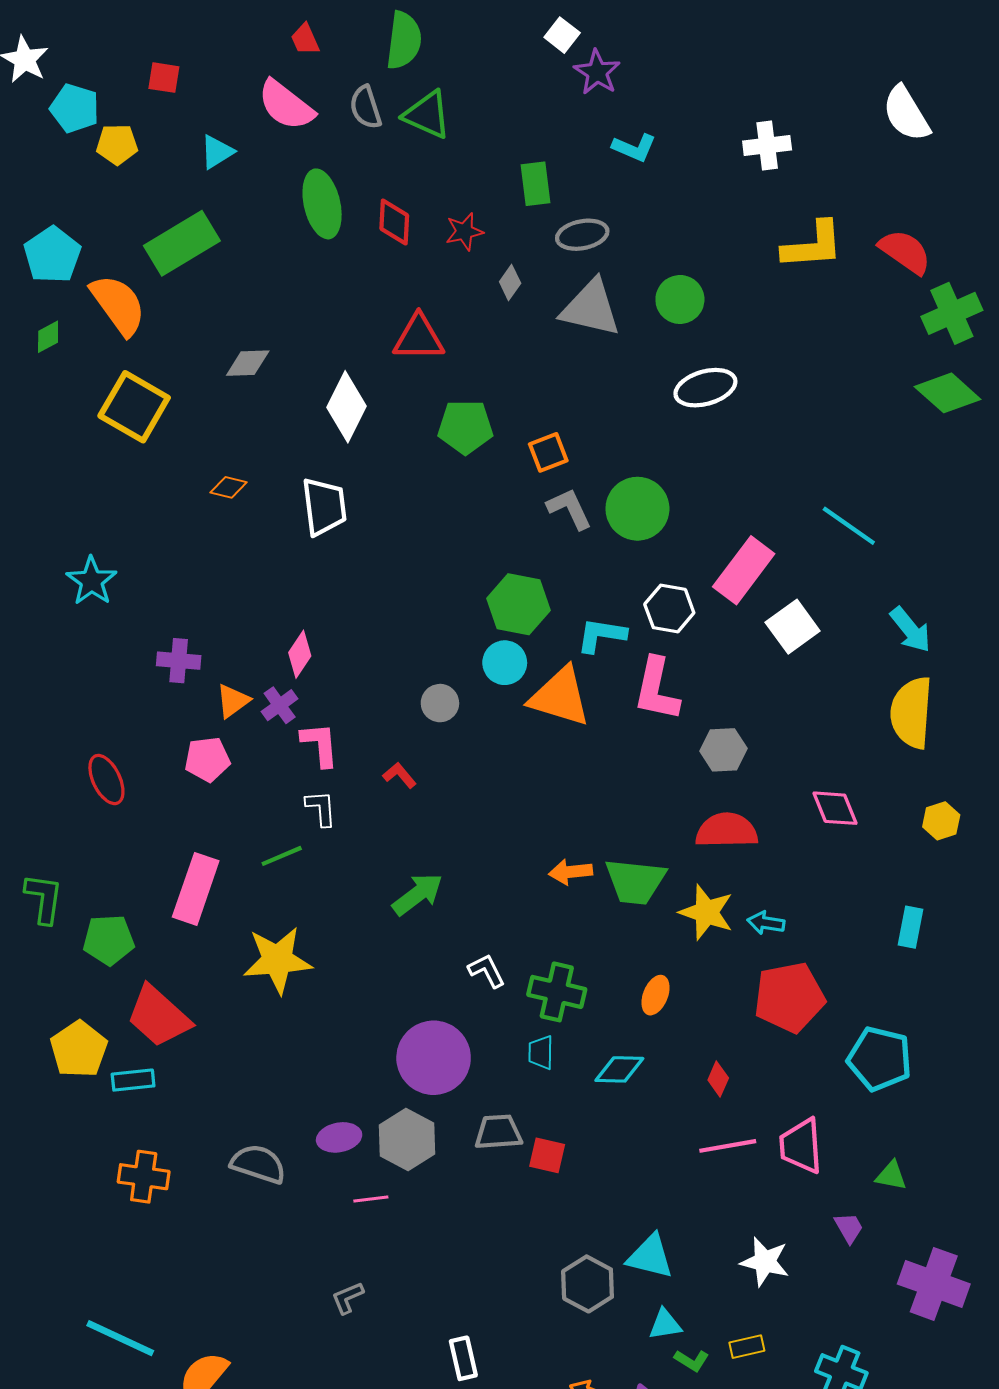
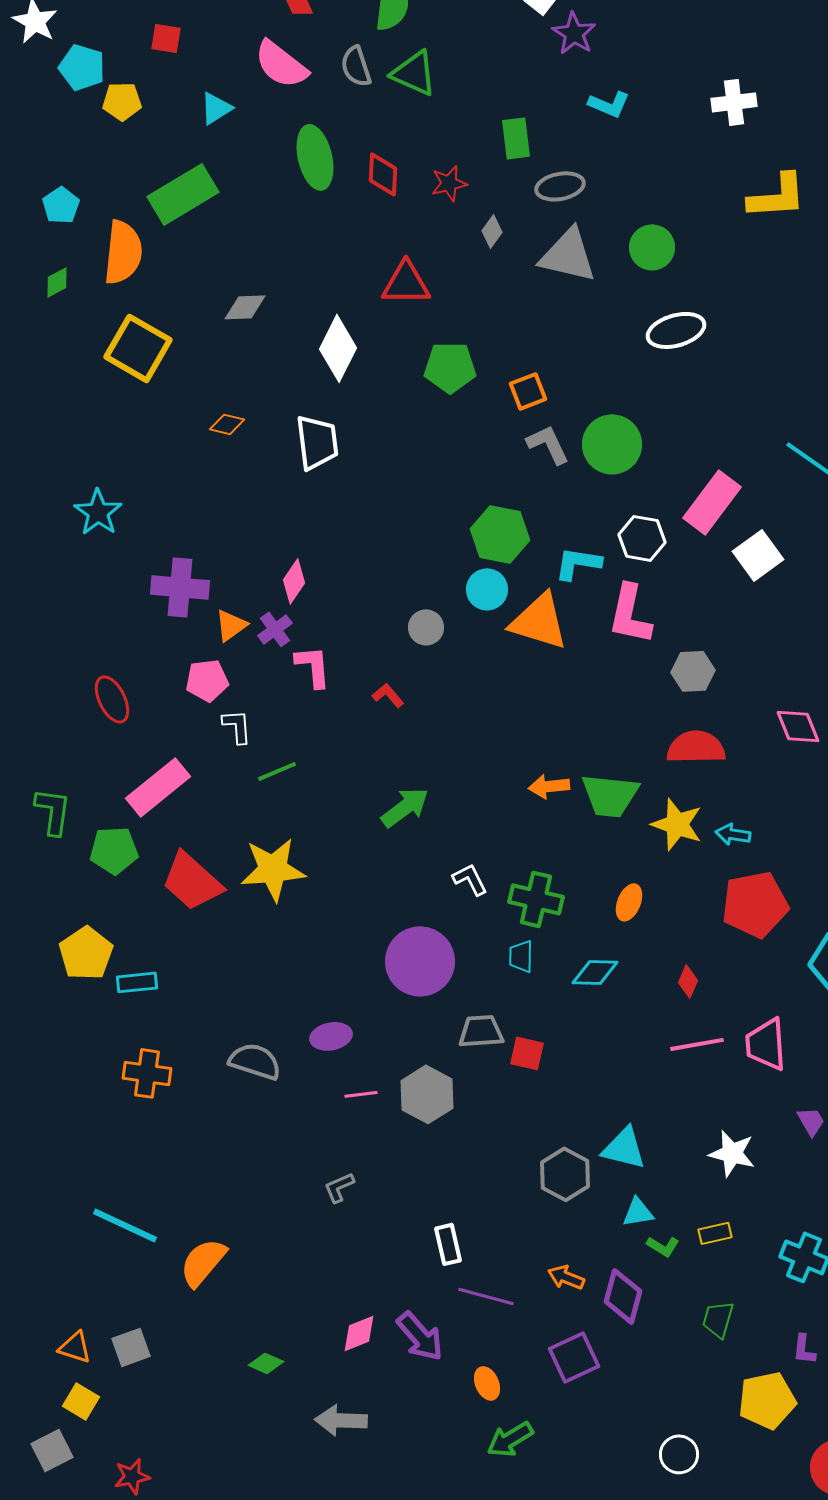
cyan pentagon: (52, 255) -> (61, 205), size x0.7
orange semicircle: (118, 305) -> (123, 252), turned 42
purple cross: (179, 661) -> (180, 587), size x1.4
white L-shape: (321, 808) -> (237, 726), moved
pink rectangle: (196, 889) -> (158, 787), moved, turned 32
red trapezoid: (159, 1016) -> (192, 881), moved
gray hexagon: (407, 1140) -> (427, 1094), moved

